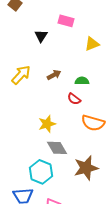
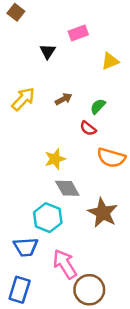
pink rectangle: (66, 21) -> (78, 33), turned -35
green semicircle: (82, 81) -> (98, 106), turned -48
brown star: (86, 168) -> (103, 213), turned -30

